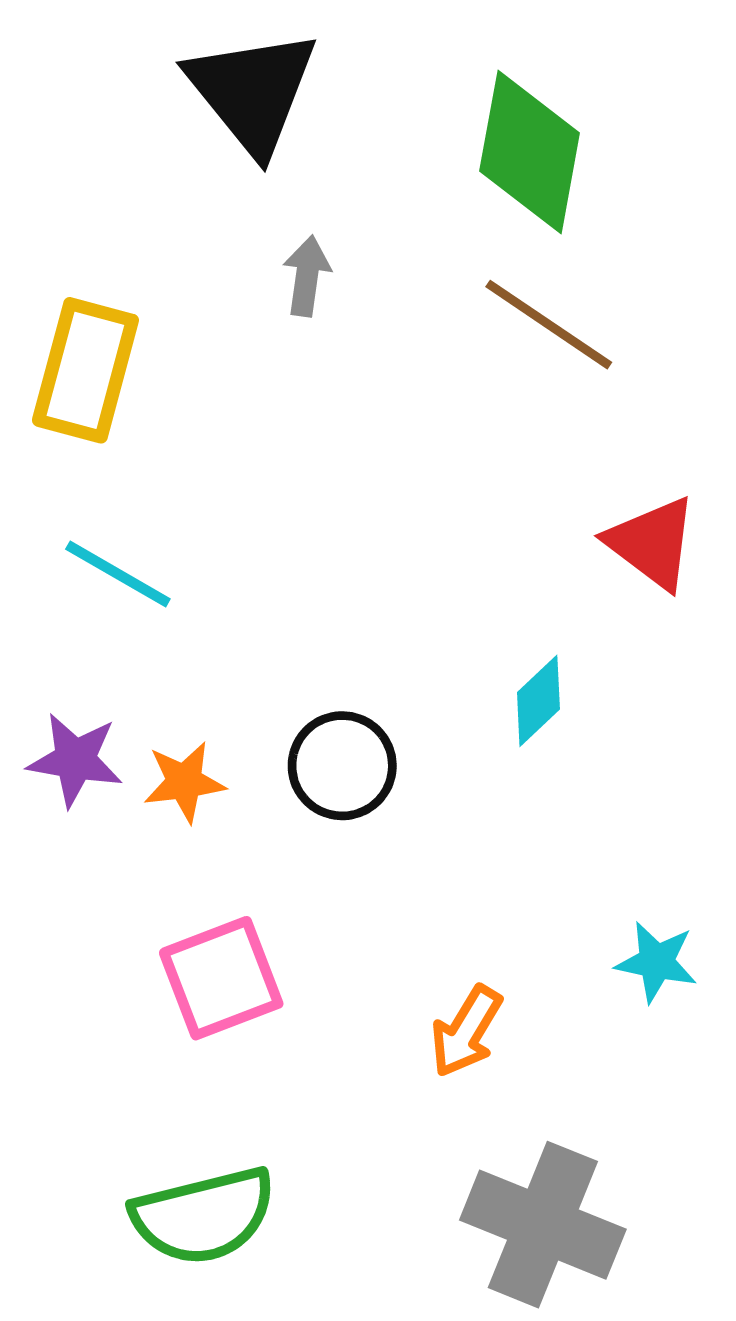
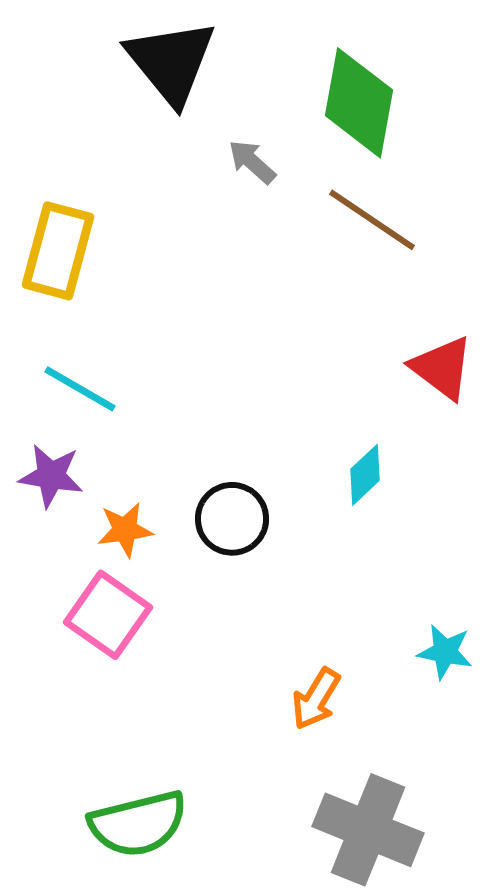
gray arrow: (307, 276) -> (252, 162), moved, turned -56
purple star: (75, 760) -> (51, 476), moved
pink square: (221, 978) -> (108, 615), moved, turned -34

